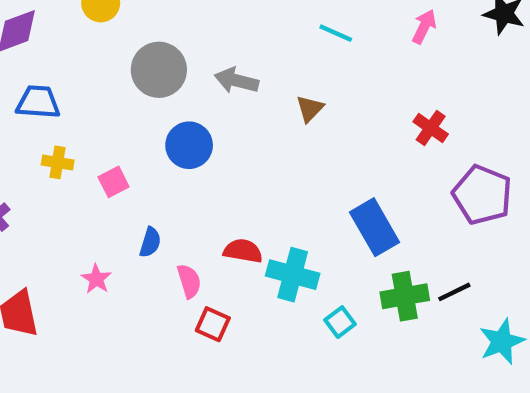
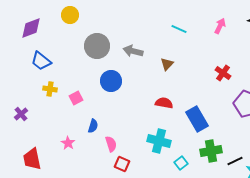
blue trapezoid: (38, 102) -> (41, 61), turned -145
red semicircle: (243, 251) -> (164, 103), moved
black line: (454, 292) -> (235, 161), moved

